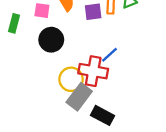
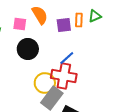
blue line: (109, 55) -> (67, 58), moved

